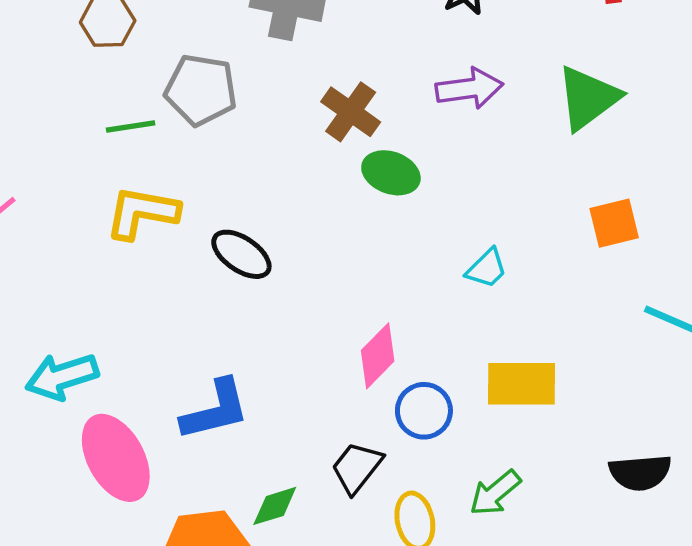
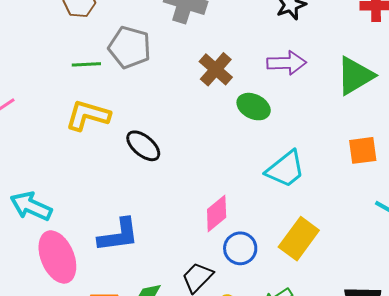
green ellipse: (391, 173) -> (254, 107), moved
cyan trapezoid: (487, 268) -> (286, 169), size x1.6
cyan arrow: (62, 377) -> (31, 206), turned 36
yellow rectangle: (521, 384) -> (299, 239), turned -60

